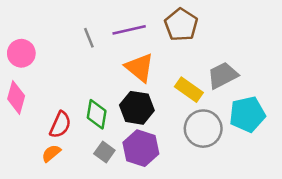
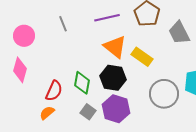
gray line: (89, 38) -> (63, 24), moved
gray trapezoid: (223, 75) -> (179, 33), moved, turned -90
yellow rectangle: (189, 90) -> (142, 57), moved

